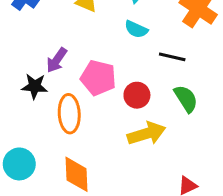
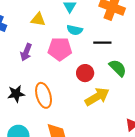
purple arrow: (57, 60) -> (26, 52), moved
pink pentagon: (98, 78) -> (60, 49), moved
black star: (35, 86) -> (16, 94), moved

